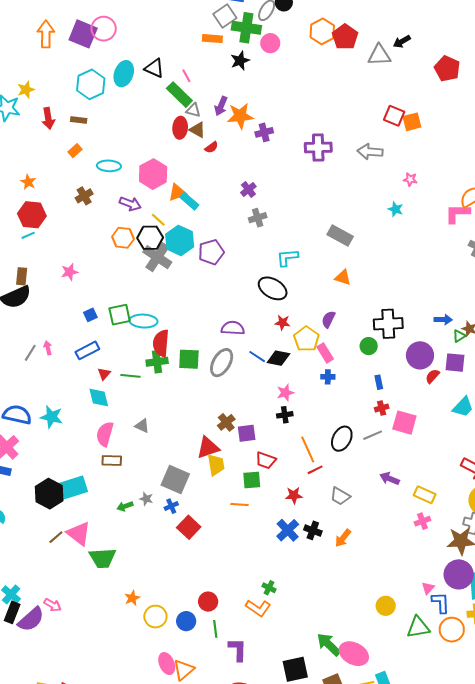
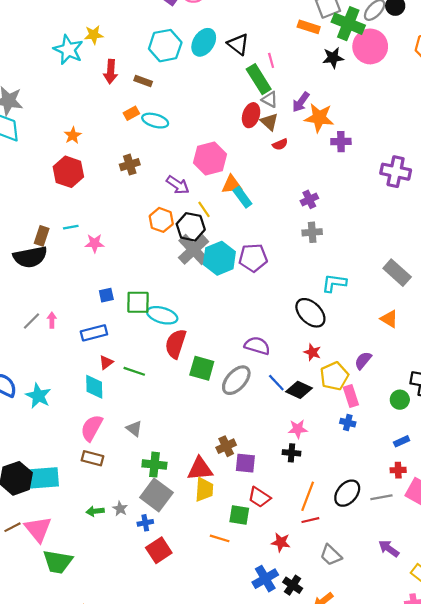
pink circle: (270, 43) -> (370, 46), size x1.6
cyan ellipse: (109, 166) -> (155, 121), moved
cyan line: (28, 235) -> (71, 227), moved
cyan hexagon: (180, 240) -> (219, 258), moved
green cross: (157, 362) -> (154, 465), moved
blue rectangle: (379, 382) -> (402, 441), turned 64
orange line: (308, 449) -> (308, 496), turned 32

